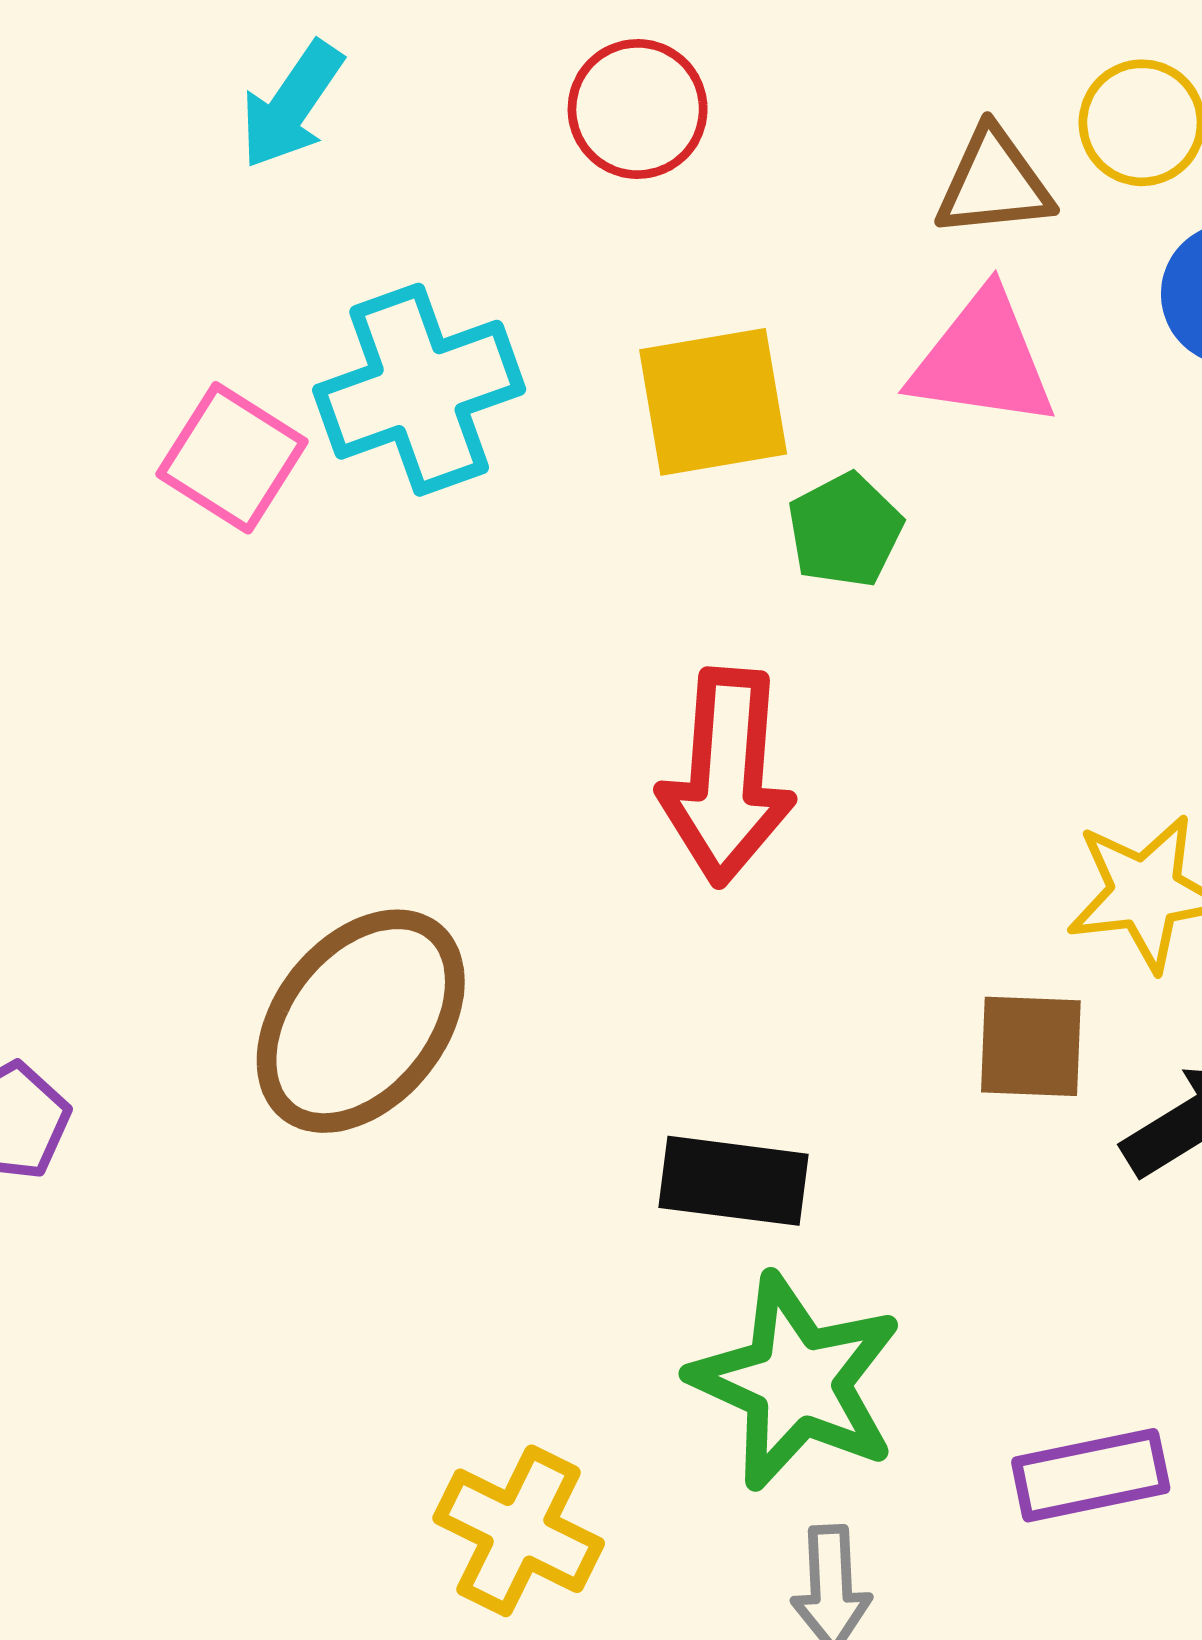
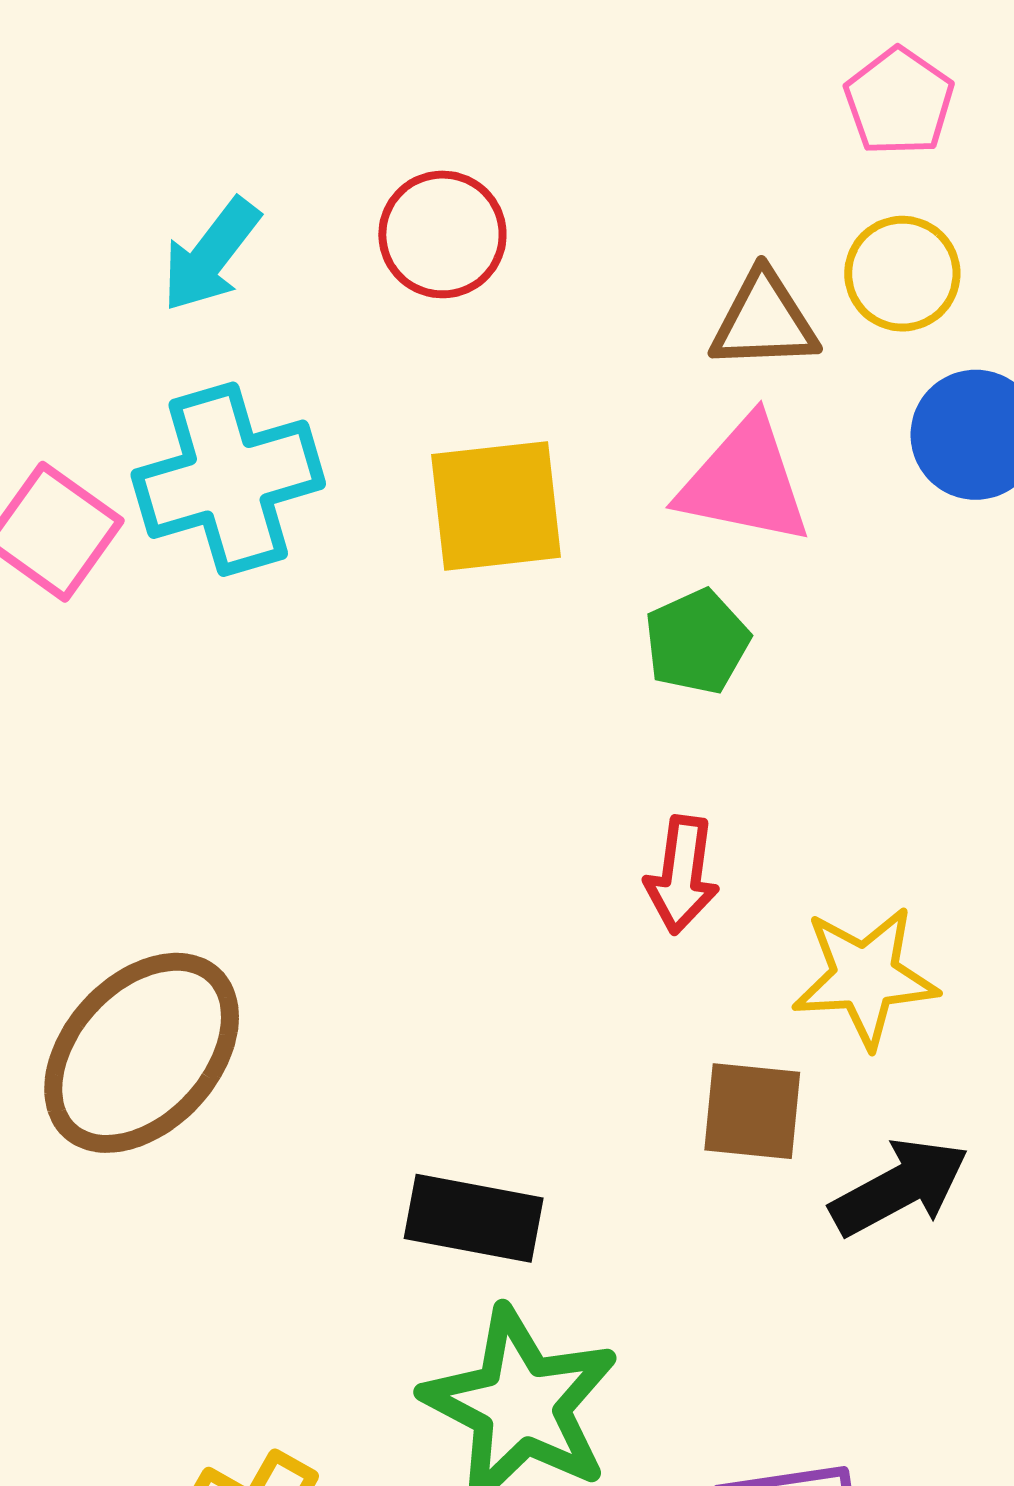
cyan arrow: (291, 105) -> (211, 255), moved
green pentagon: (845, 530) -> (697, 642), moved
red arrow: (727, 777) -> (682, 875), moved, size x0.6

